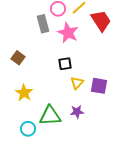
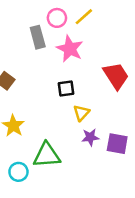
red trapezoid: (101, 21) -> (116, 76), moved
purple square: (99, 86) -> (117, 144), moved
purple star: (77, 112) -> (90, 137), moved

